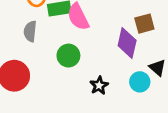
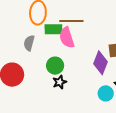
black star: (99, 85) -> (60, 82), moved

